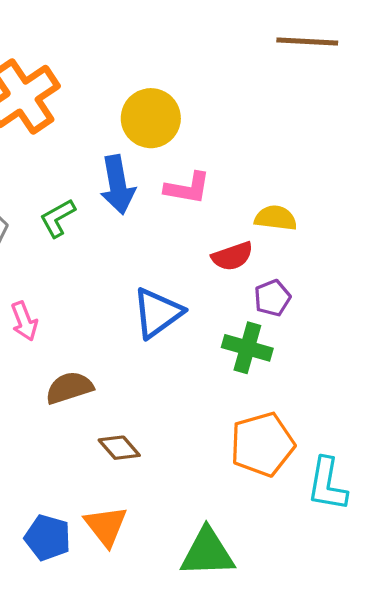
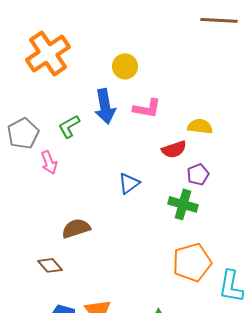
yellow circle: (151, 118) -> (125, 66), size x0.7
blue triangle: (157, 313) -> (129, 183), size x0.7
pink arrow: (24, 321) -> (49, 162), moved
brown diamond: (119, 448) -> (50, 265), moved

